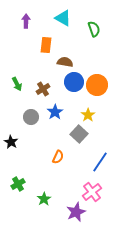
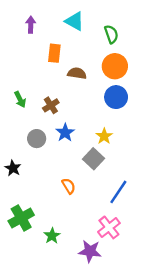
blue circle: (74, 82) -> (116, 97), moved
orange circle: (97, 85) -> (115, 66), moved
orange semicircle: (58, 157) -> (69, 186), turned -56
green cross: (18, 184) -> (21, 218), size x1.5
purple star: (76, 212) -> (90, 251), turned 30

